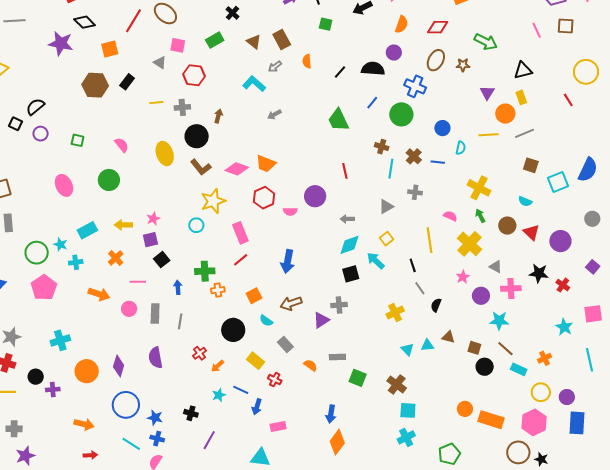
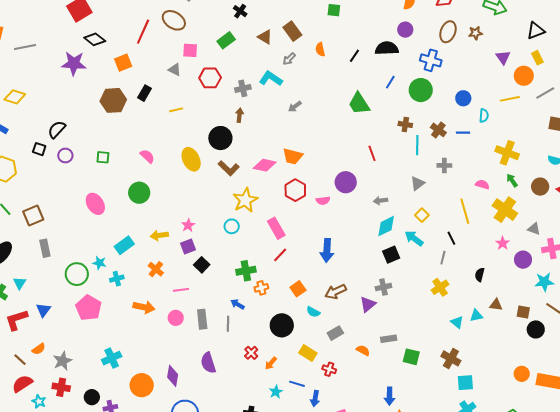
gray cross: (182, 107) -> (243, 88), moved
blue arrow: (178, 287) -> (237, 304), moved, turned -48
gray line: (420, 288) -> (443, 258), moved, turned 56
gray rectangle: (285, 344) -> (335, 333), turned -70

